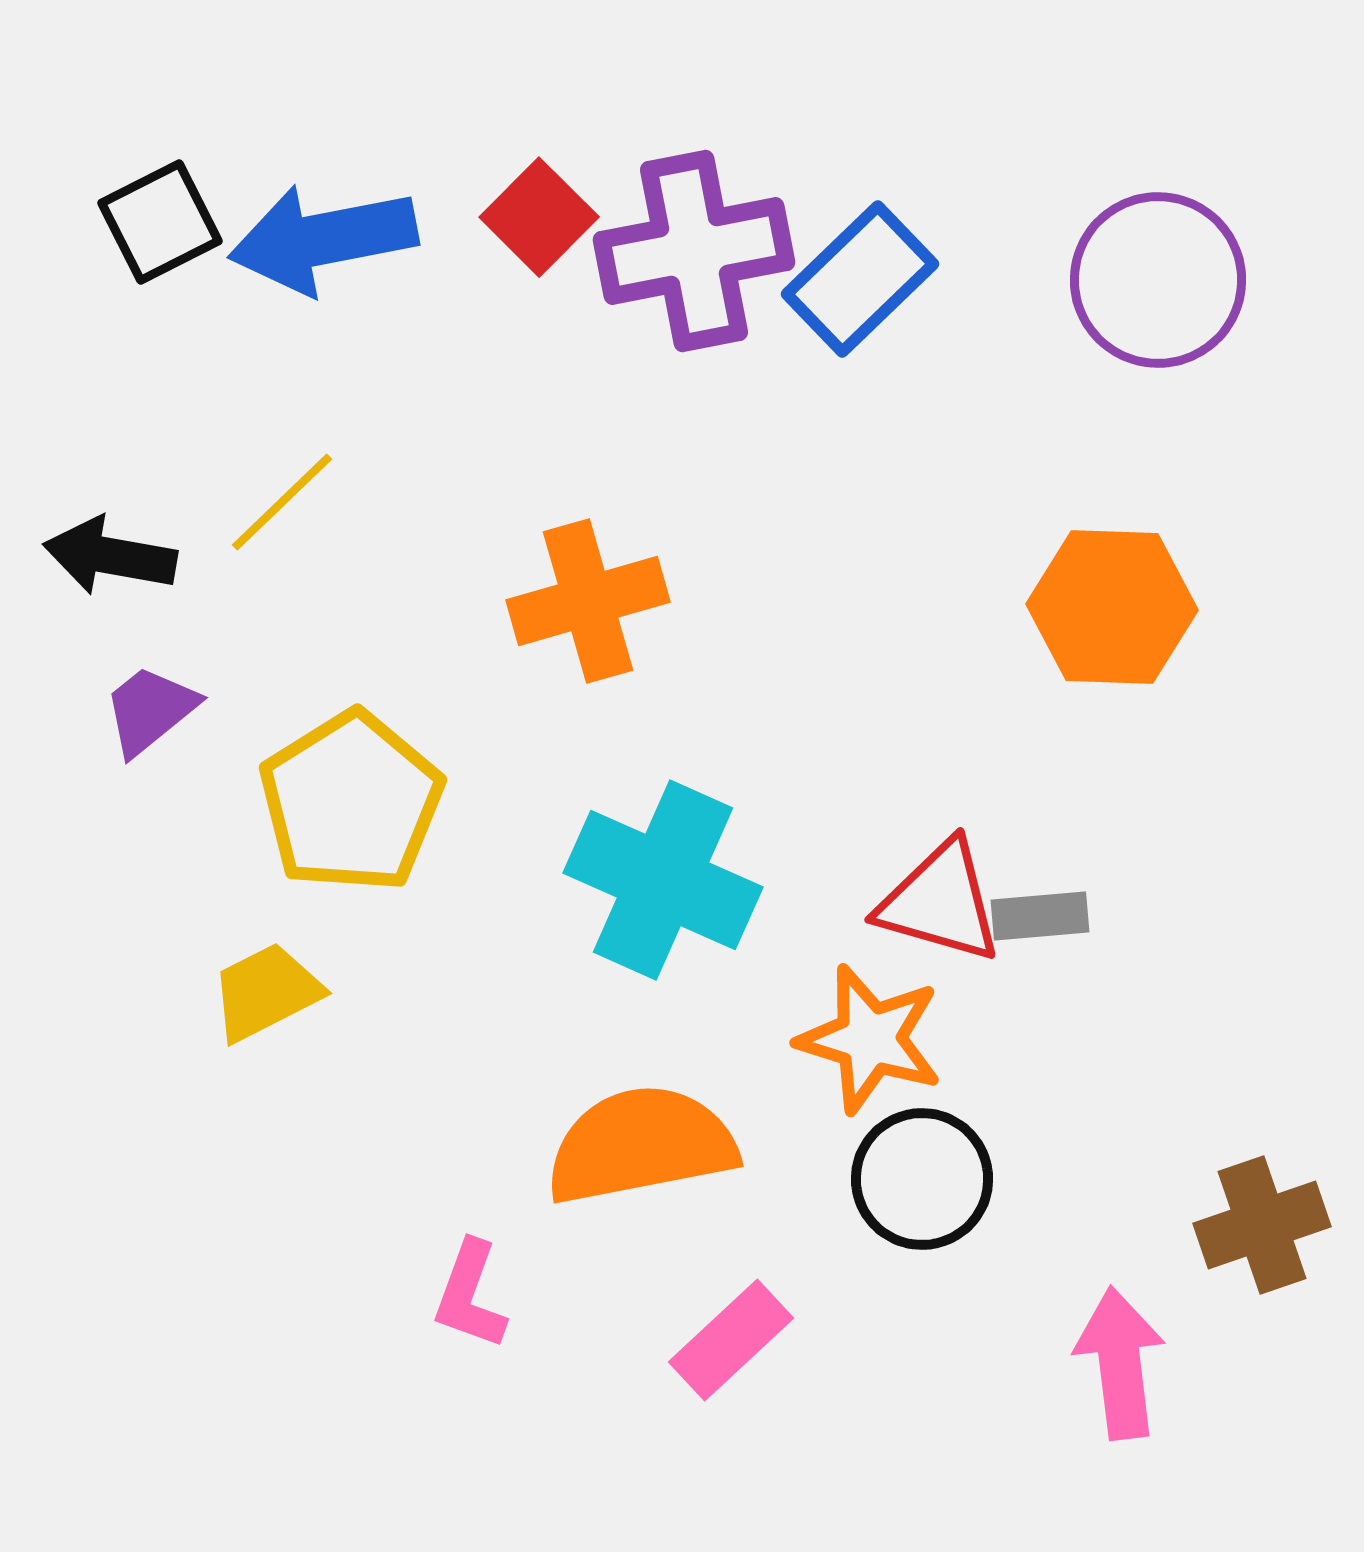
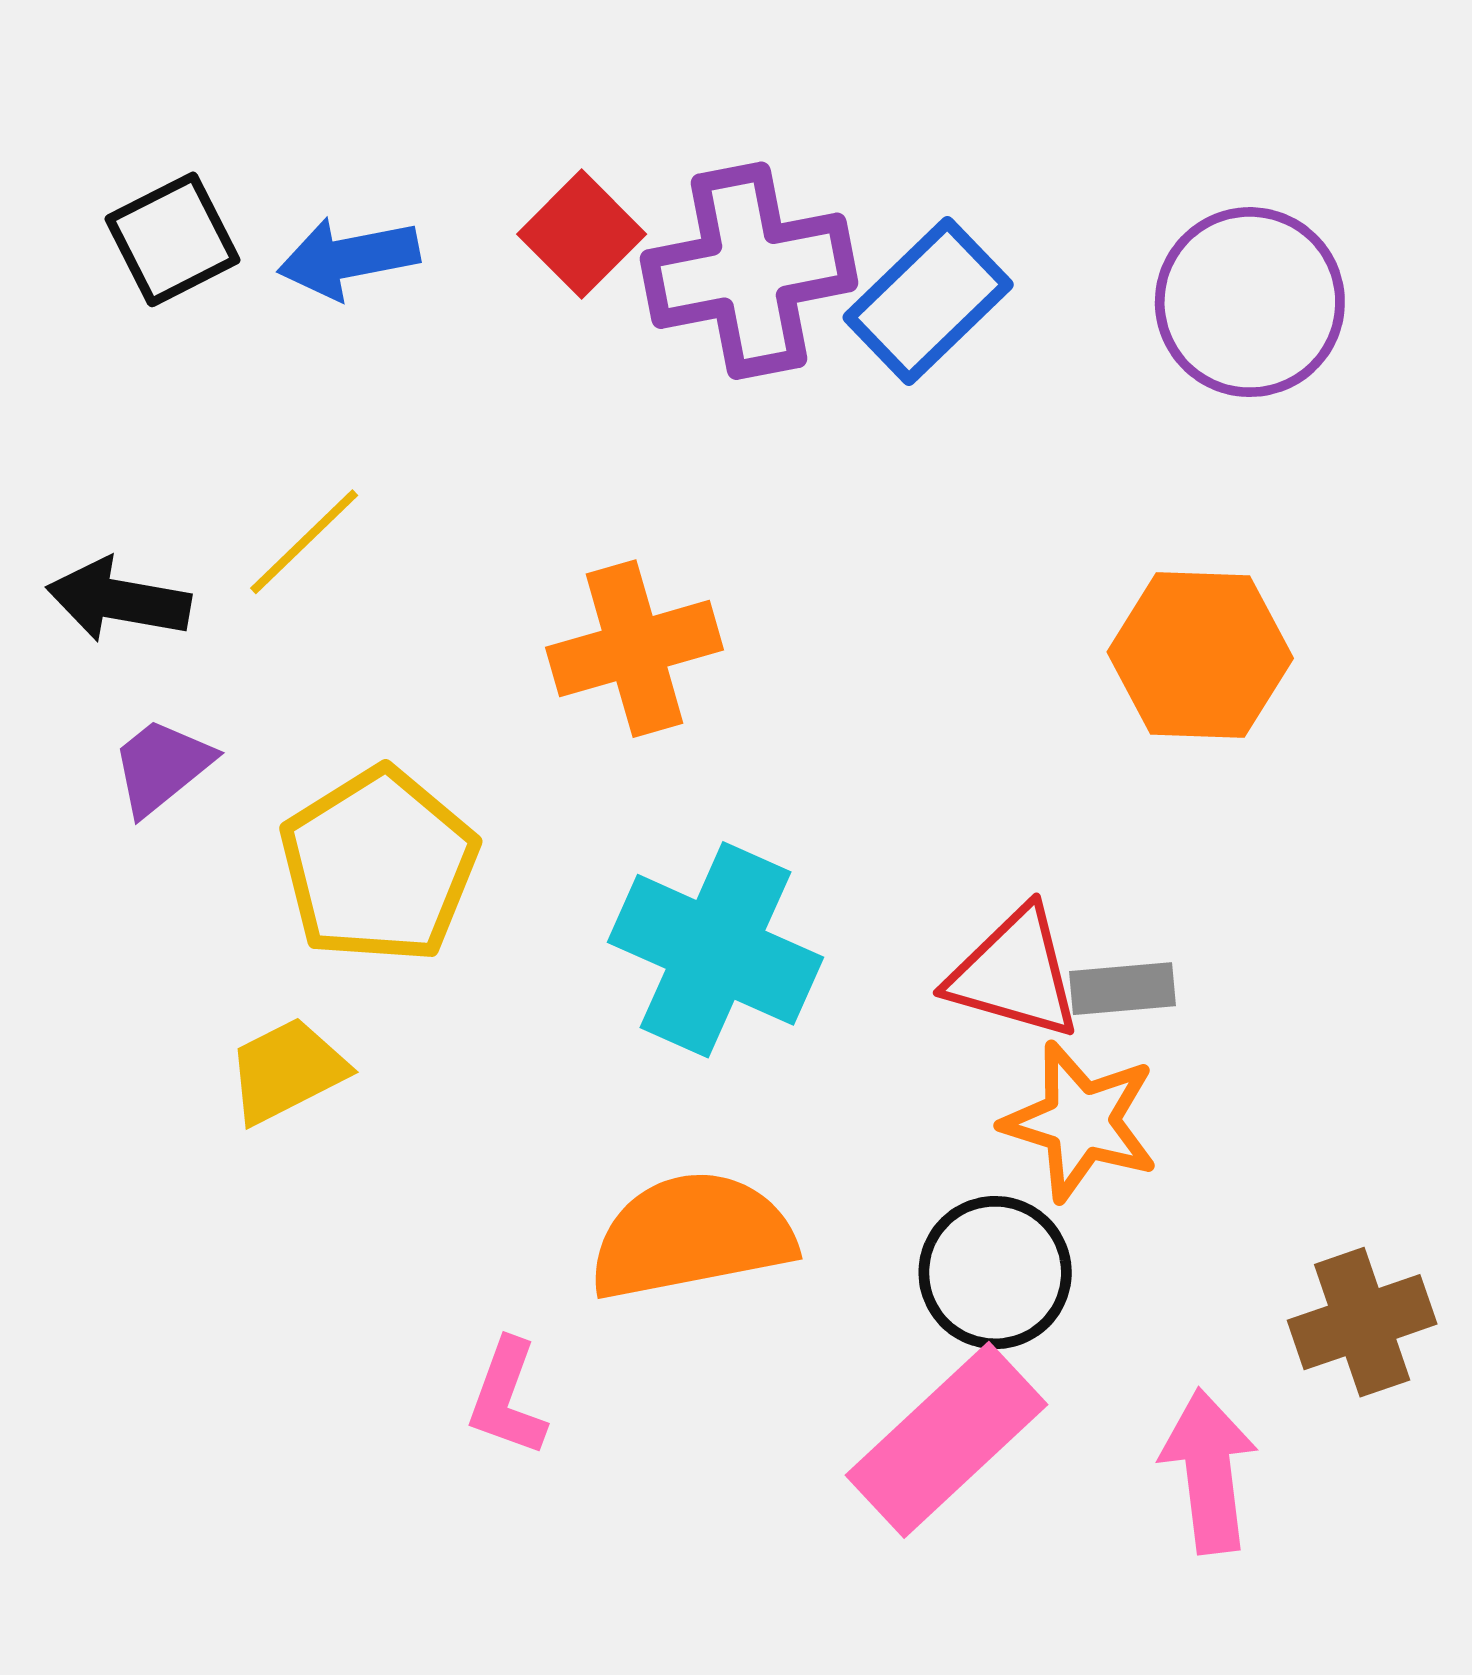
blue arrow: (323, 239) -> (348, 258), size x0.7
orange star: (870, 1039) -> (1080, 1121), moved
pink rectangle: (731, 1340) -> (947, 1440), moved, size x1.5

